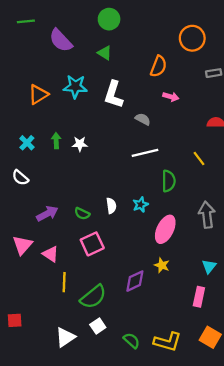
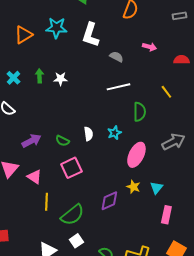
pink arrow: (171, 97) -> (149, 47), moved
gray arrow: (207, 215) -> (173, 142), turned 70
cyan triangle: (209, 266) -> (156, 188), moved

